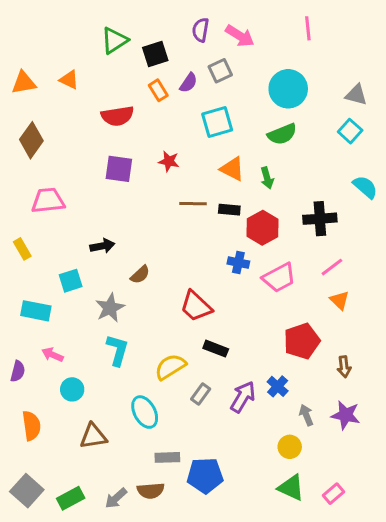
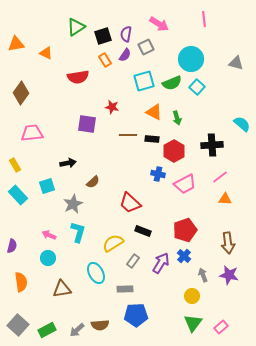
purple semicircle: (201, 30) -> (126, 34), moved
orange triangle: (24, 83) -> (16, 44), moved
cyan square: (350, 131) -> (197, 87), moved
green semicircle: (282, 134) -> (172, 83), moved
purple square: (119, 169) -> (87, 124), moved
orange triangle: (340, 300) -> (225, 199), turned -40
cyan rectangle: (36, 311) -> (18, 195), moved, turned 36
red pentagon: (302, 341) -> (185, 230), moved
pink arrow: (53, 355) -> (49, 235), moved
brown arrow: (344, 367) -> (228, 243), size x1.5
gray rectangle: (167, 457) -> (125, 289), moved
green triangle: (291, 488) -> (193, 323), turned 42

